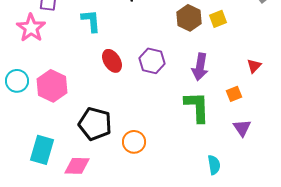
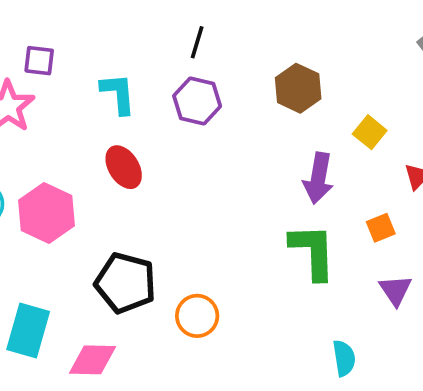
yellow square: (218, 19) -> (370, 132), moved, turned -30
red ellipse: (112, 61) -> (124, 167), moved
purple hexagon: (152, 61) -> (197, 101), moved

